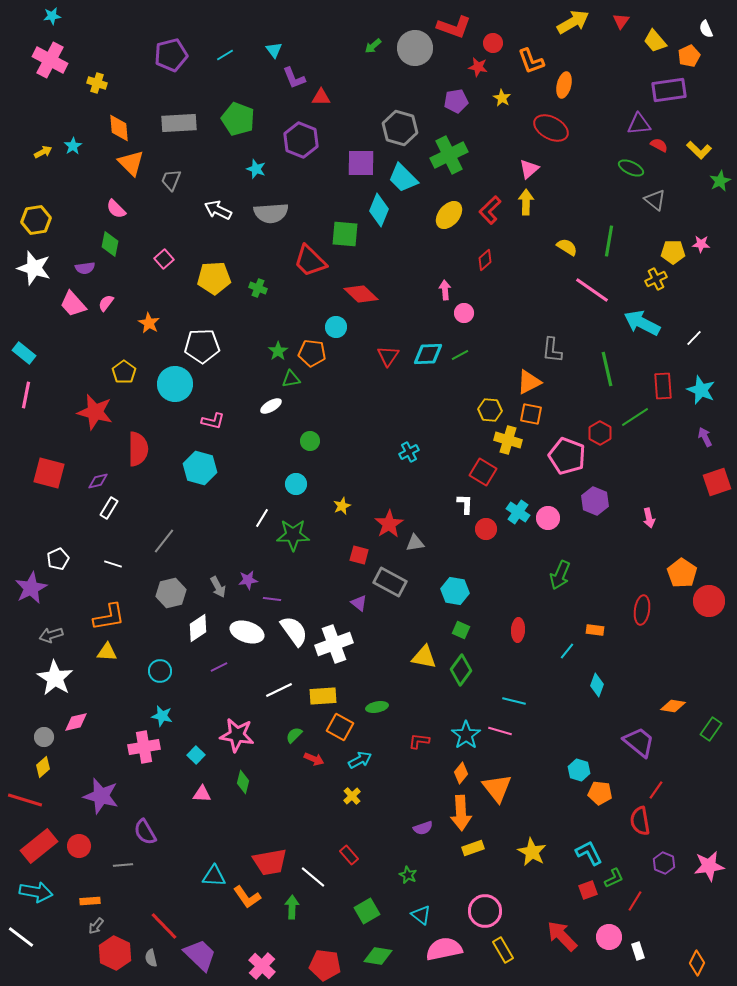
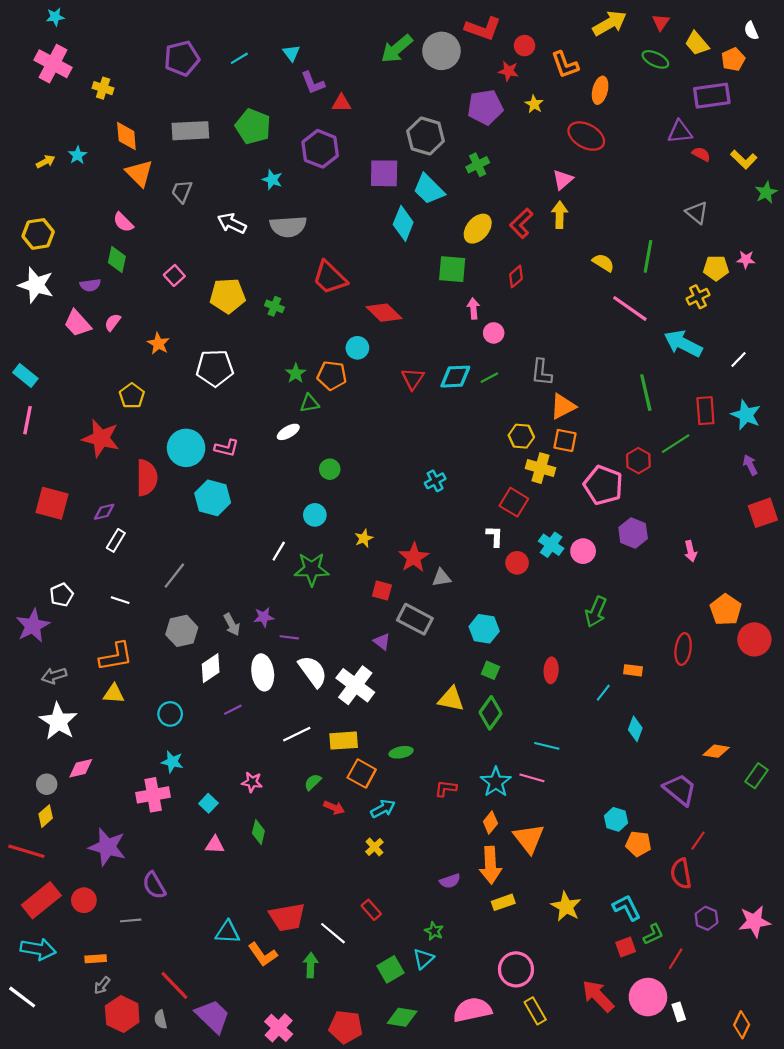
green arrow: (373, 46) -> (397, 49), size x1.8
purple pentagon: (456, 101) -> (485, 107), size x1.4
green cross: (449, 155) -> (478, 165), size x0.6
green ellipse: (631, 168) -> (655, 59), moved
green square: (345, 234) -> (452, 269), moved
gray L-shape: (552, 350) -> (542, 372), moved
cyan circle: (175, 384) -> (186, 448), moved
white ellipse: (247, 632) -> (263, 672), turned 64
white cross: (334, 644) -> (355, 685), turned -33
pink star: (237, 735) -> (252, 782), size x0.6
cyan triangle: (421, 915) -> (423, 959), moved, turned 40
pink circle: (609, 937) -> (648, 997), size x1.4

